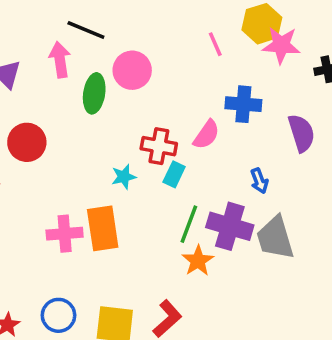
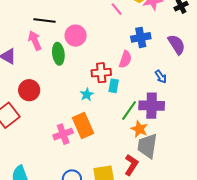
green line: (189, 224) -> (129, 110), turned 30
gray trapezoid: (275, 238) -> (147, 146), moved, turned 40

